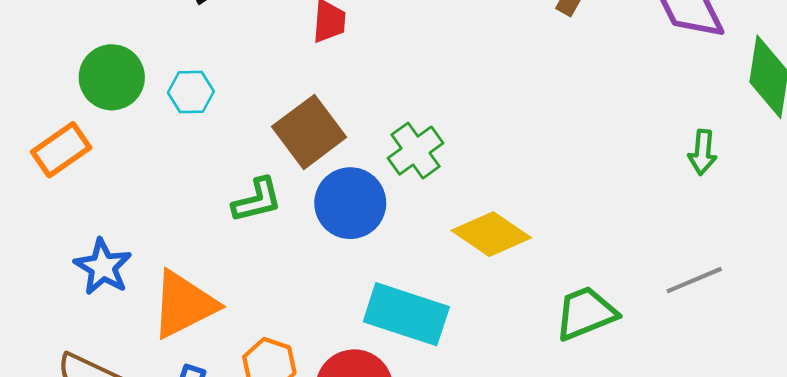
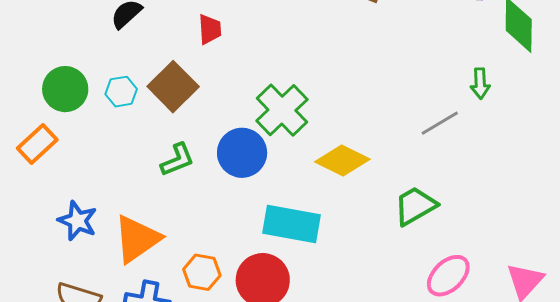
brown square: (309, 132) -> (173, 87), moved
green cross: (416, 151) -> (282, 110), size x1.4
gray line: (694, 280) -> (440, 123), moved

